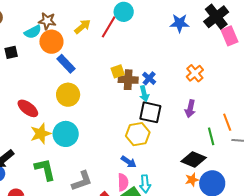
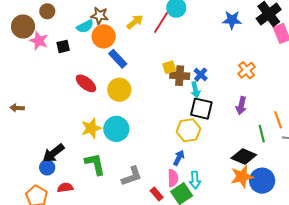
red ellipse: (28, 108) -> (86, 83), moved
blue arrow: (129, 162) -> (179, 158), turned -98
orange star: (192, 180) -> (242, 177), size x1.6

